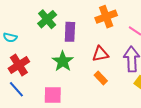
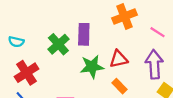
green cross: (47, 19) -> (58, 44), moved
green star: (63, 61) -> (92, 67), moved, turned 30

